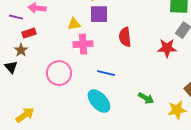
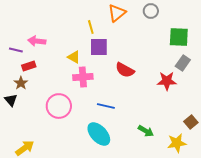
yellow triangle: (74, 24) -> (74, 57), turned 40
red semicircle: (125, 37) -> (125, 70), turned -54

